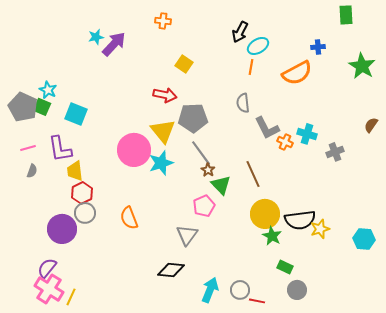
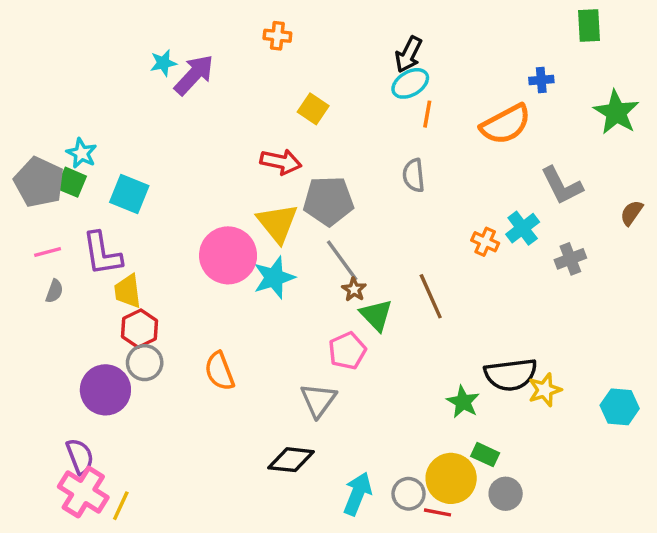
cyan ellipse: (258, 46) -> (410, 83), moved
gray L-shape: (267, 128) -> (562, 186), moved
cyan cross: (307, 134) -> (523, 228), turned 36
yellow circle: (265, 214) -> (451, 478), moved
purple semicircle: (47, 268) -> (80, 456), turned 120

